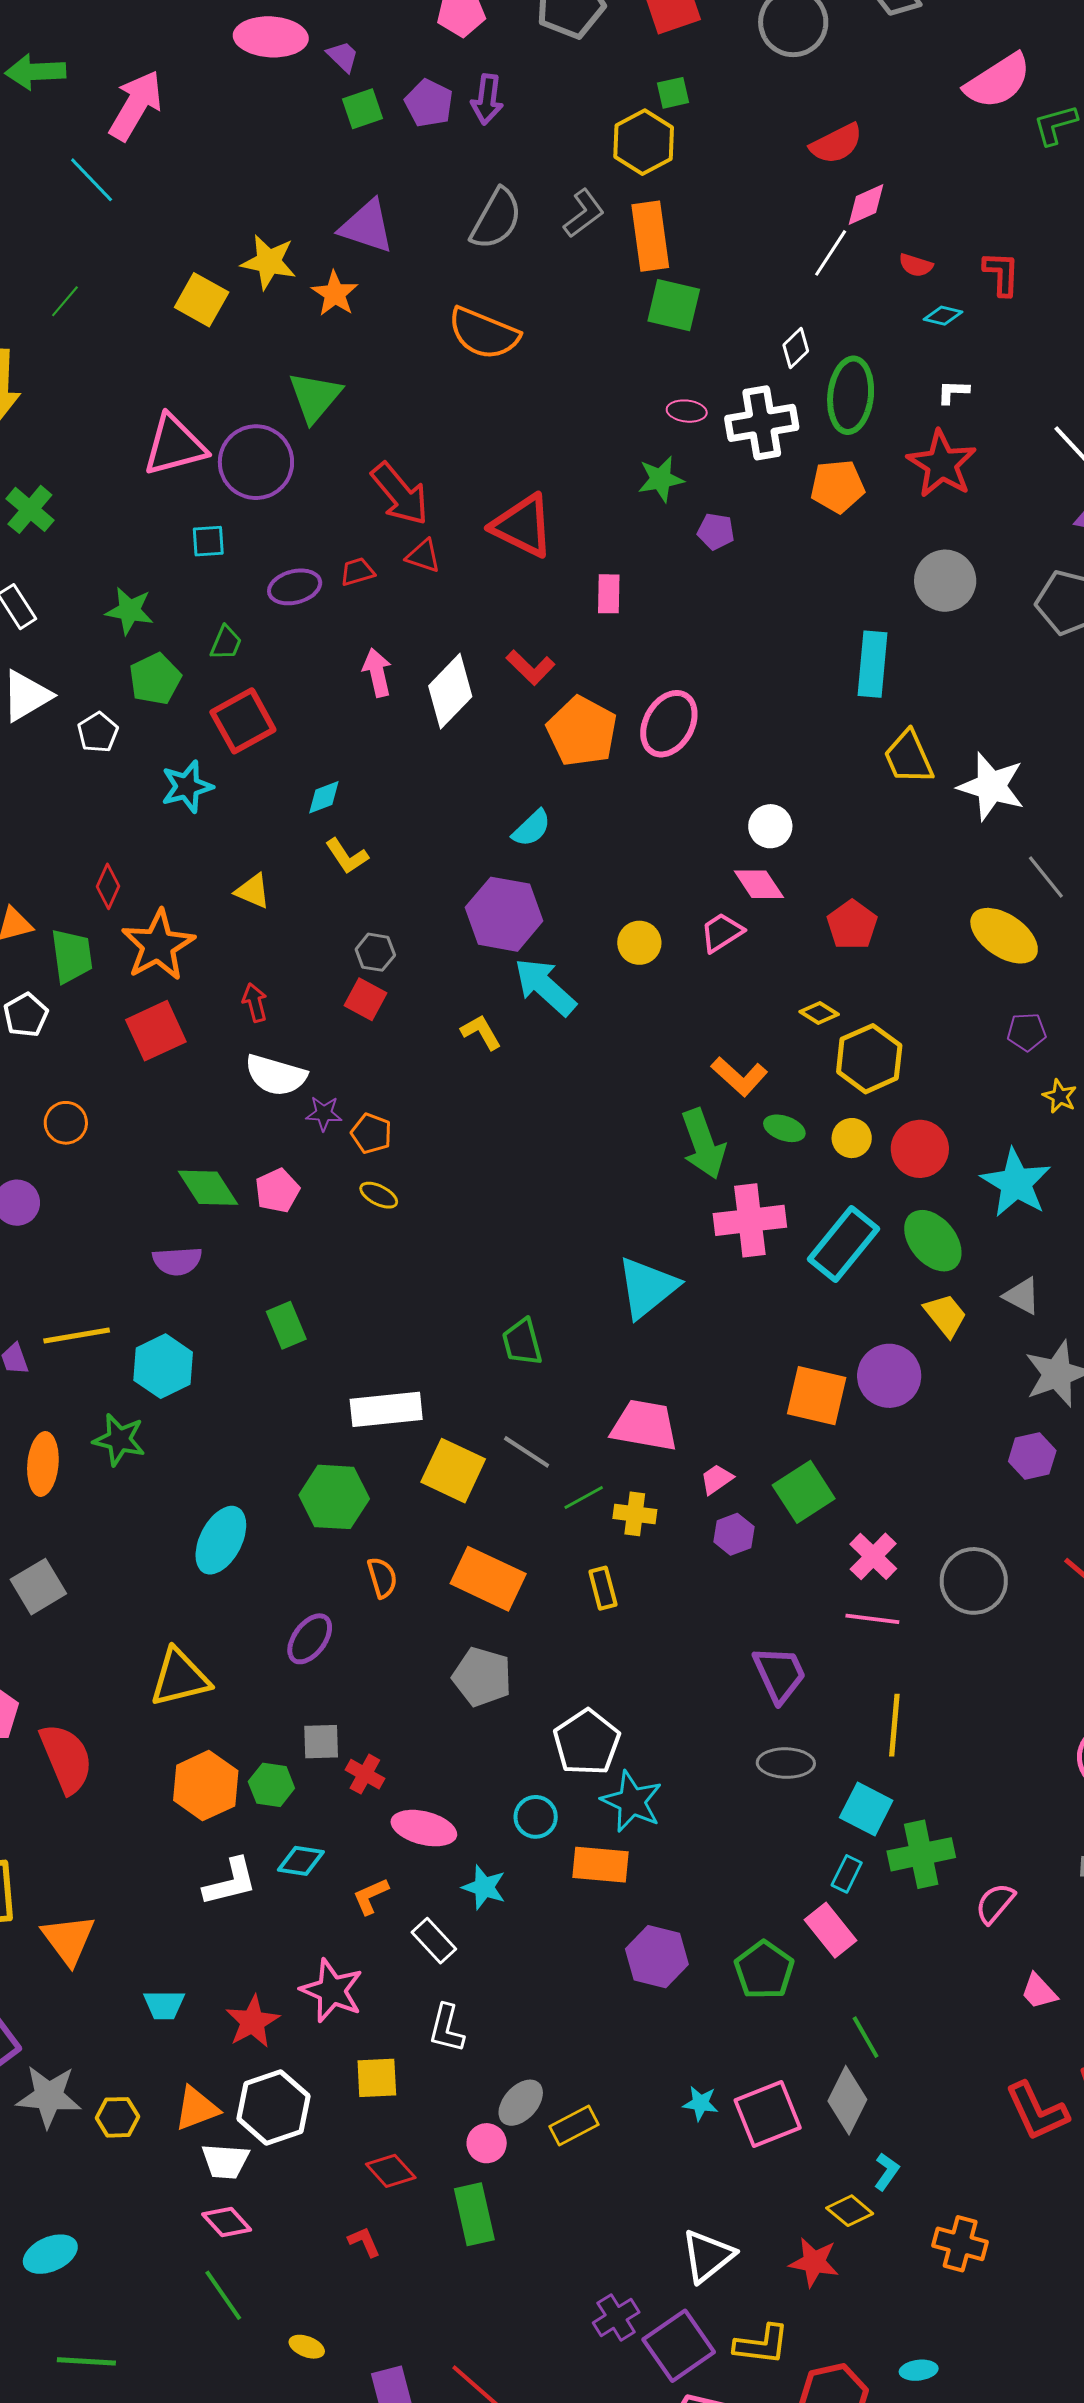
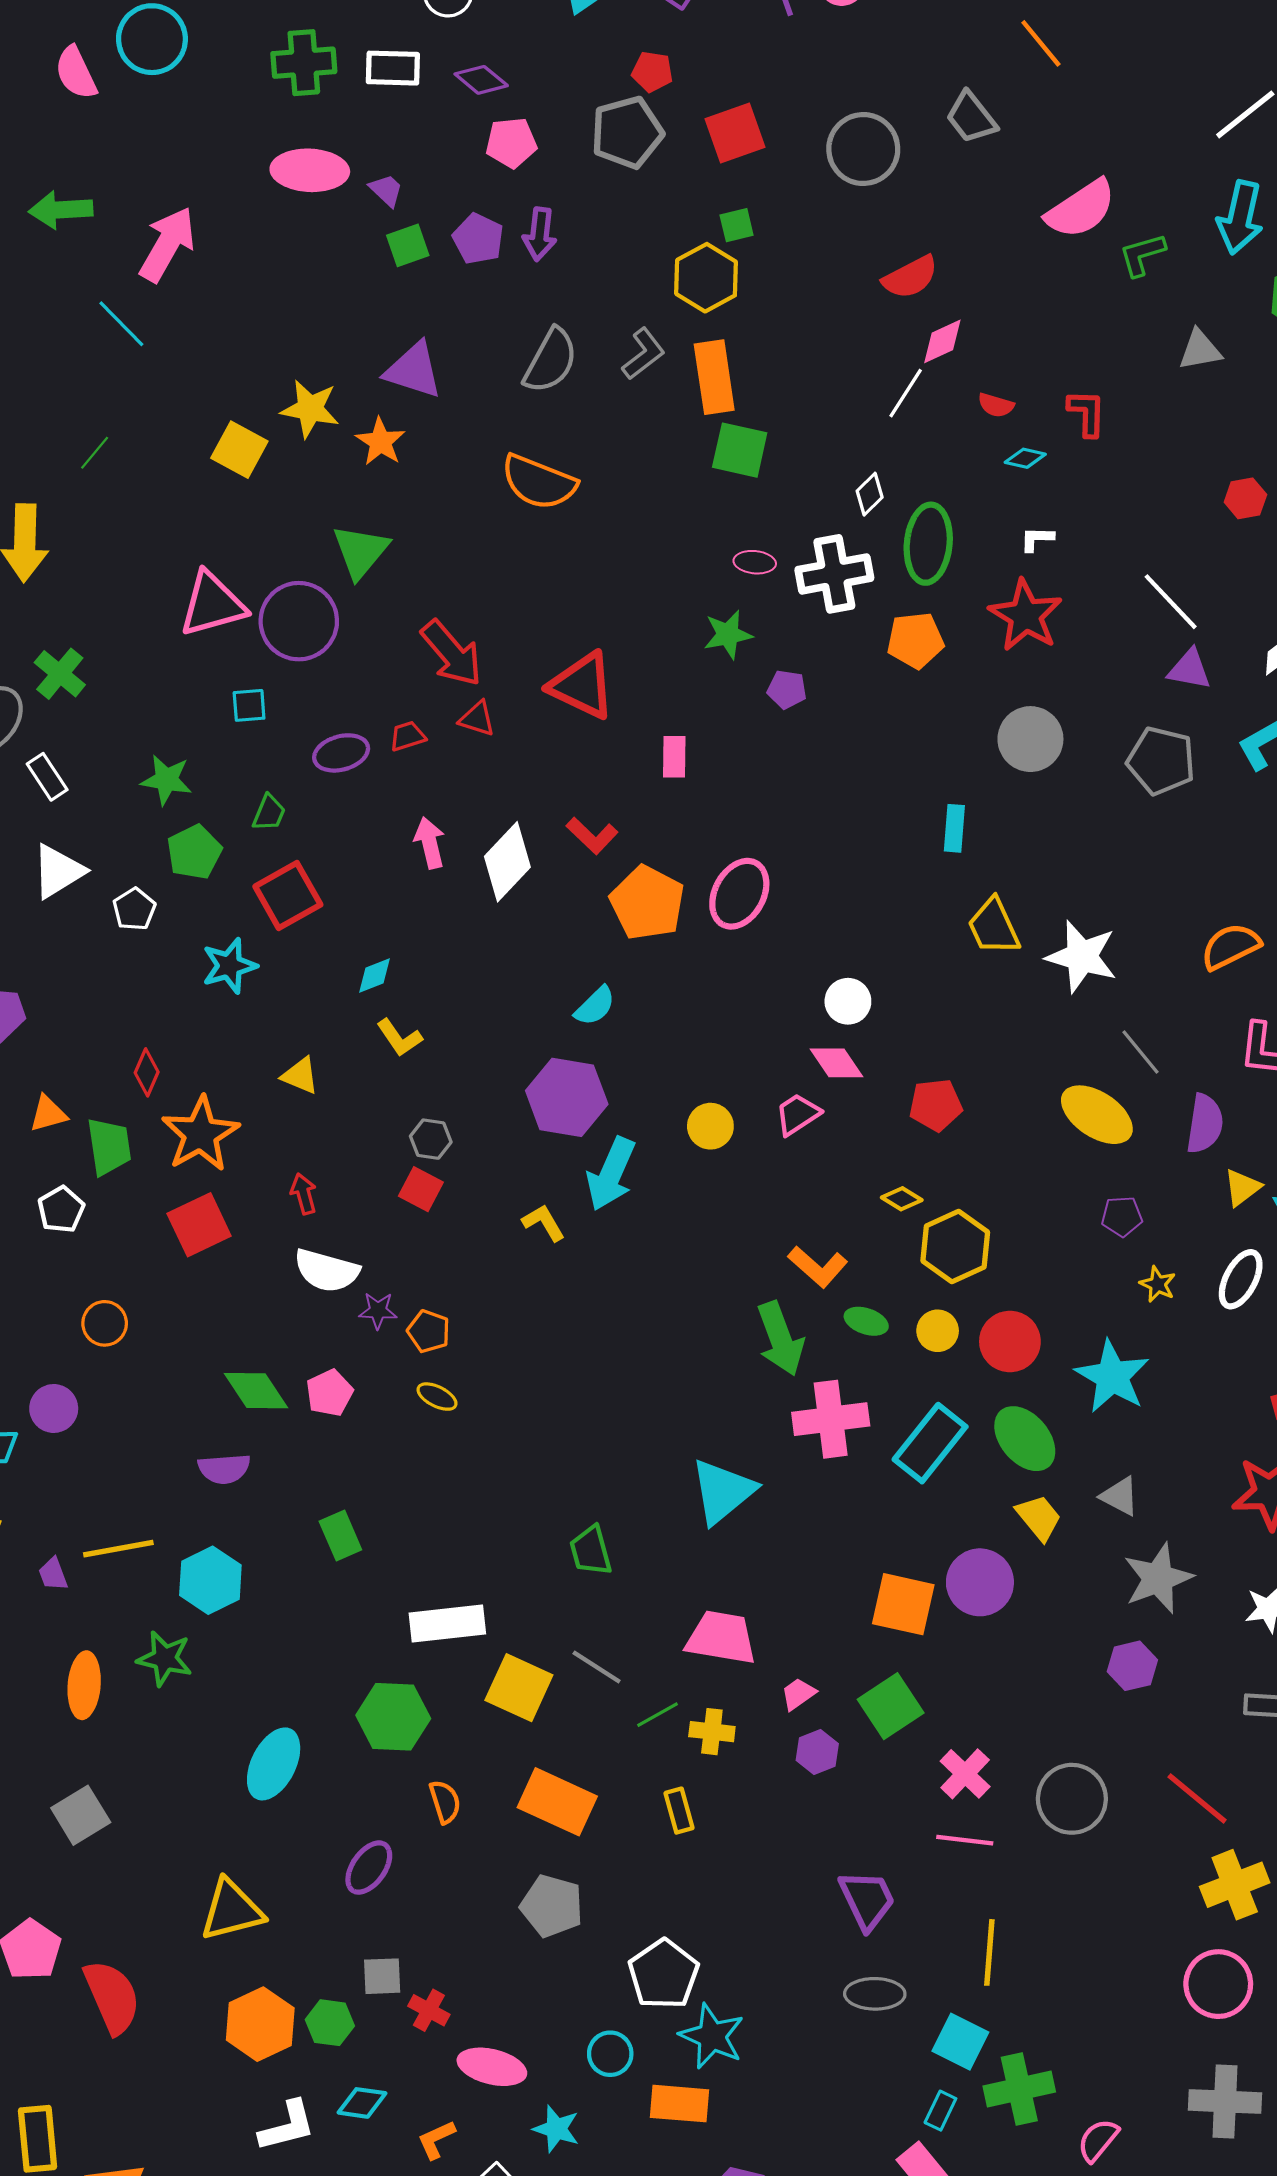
cyan rectangle: (872, 664) -> (954, 828), size x0.7
red pentagon: (852, 925) -> (936, 1105), turned 30
cyan arrow: (545, 987) -> (611, 1174), turned -108

